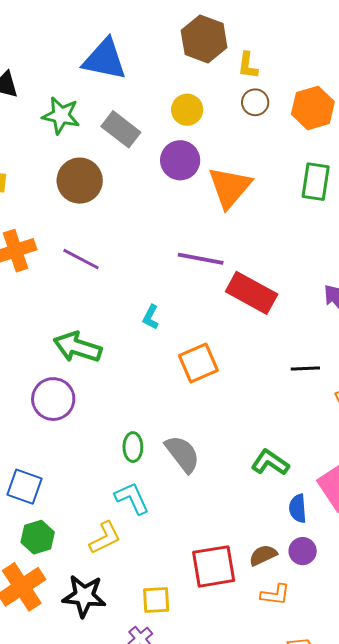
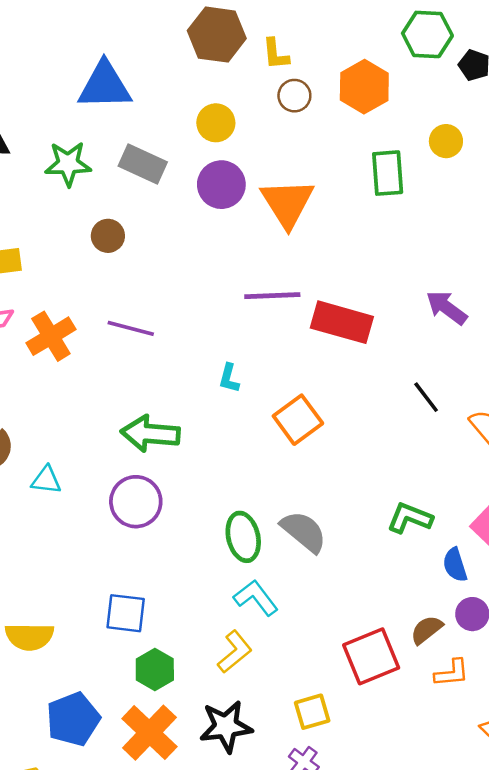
brown circle: (80, 181) -> (108, 236), size x0.6
black line: (305, 368) -> (426, 397), turned 68
green ellipse: (133, 447) -> (243, 537), size x1.4

